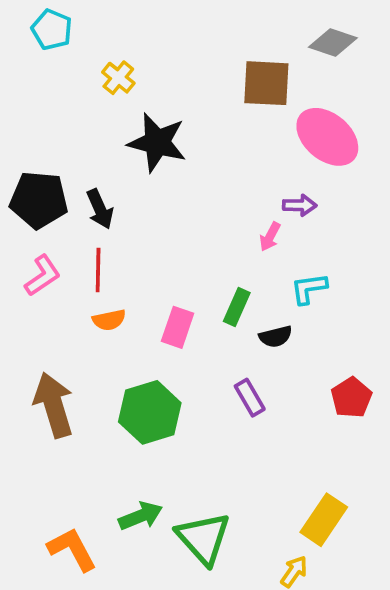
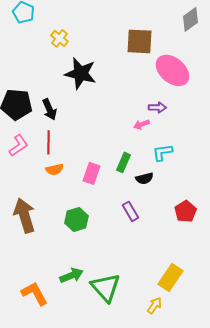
gray diamond: (333, 43) -> (190, 19), moved, turned -55
pink arrow: (270, 237) -> (141, 124), turned 42
green hexagon: (150, 412) -> (76, 219), size x0.7

